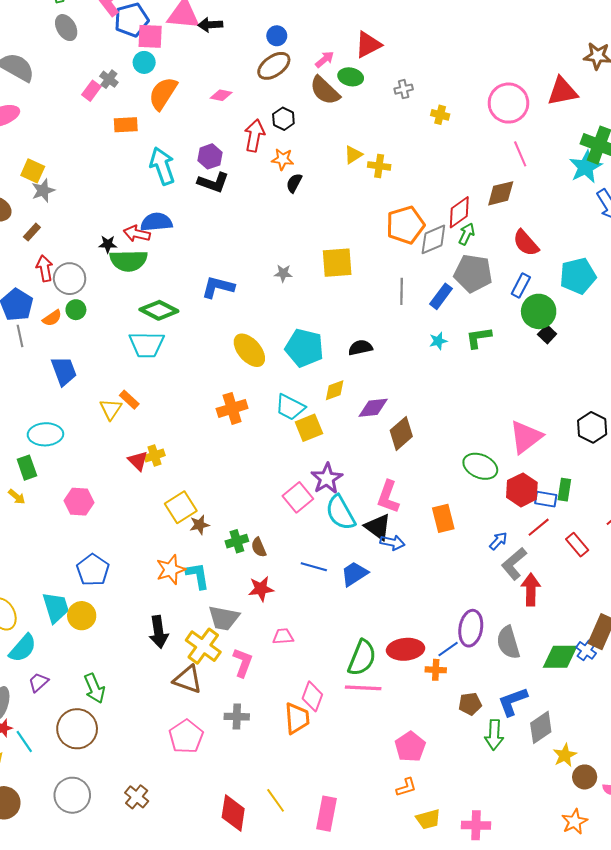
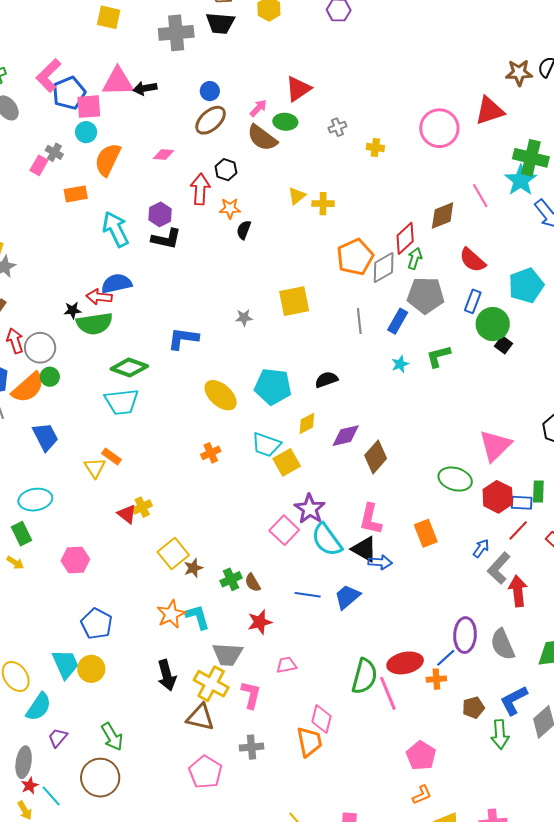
pink line: (520, 154) -> (480, 196), moved
orange semicircle: (52, 318) -> (28, 388), size x1.8
orange cross: (232, 408) -> (211, 453), size x0.7
pink line: (363, 688) -> (388, 693), moved, turned 72

